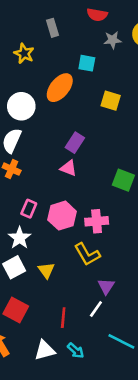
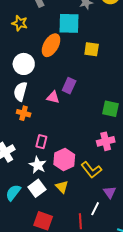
cyan square: (87, 63) -> (69, 23), size x1.6
pink triangle: (68, 168) -> (53, 97), moved
pink hexagon: (62, 216) -> (64, 159), moved
pink cross: (97, 221) -> (106, 141), moved
white line: (96, 309) -> (95, 209), moved

